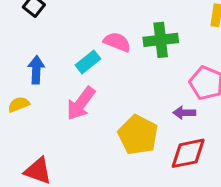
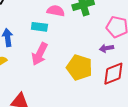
cyan rectangle: (88, 62) -> (39, 27), turned 56

